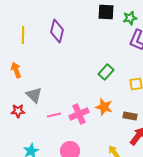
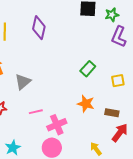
gray triangle: (34, 95) -> (23, 82), moved, turned 36
pink cross: (79, 114) -> (57, 125), moved

